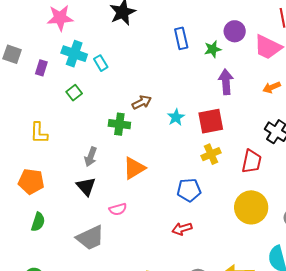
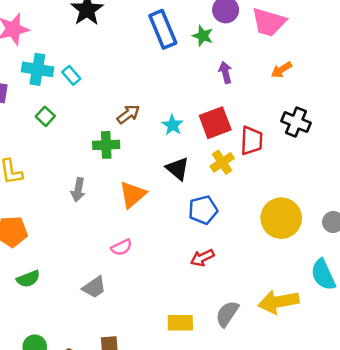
blue rectangle: (181, 38) -> (163, 29), size x1.4
green star: (213, 49) -> (203, 36), turned -30
purple arrow: (226, 82) -> (225, 72), size x0.7
red trapezoid: (252, 161) -> (252, 141), moved
black triangle: (86, 186) -> (177, 169), moved
green semicircle: (38, 222) -> (28, 279), turned 60
gray trapezoid: (90, 238) -> (94, 287), size x0.7

